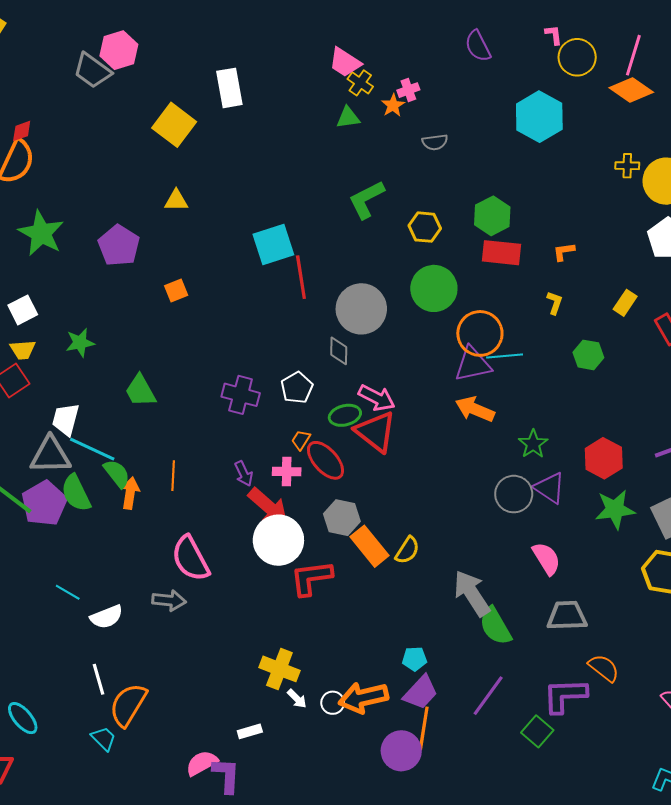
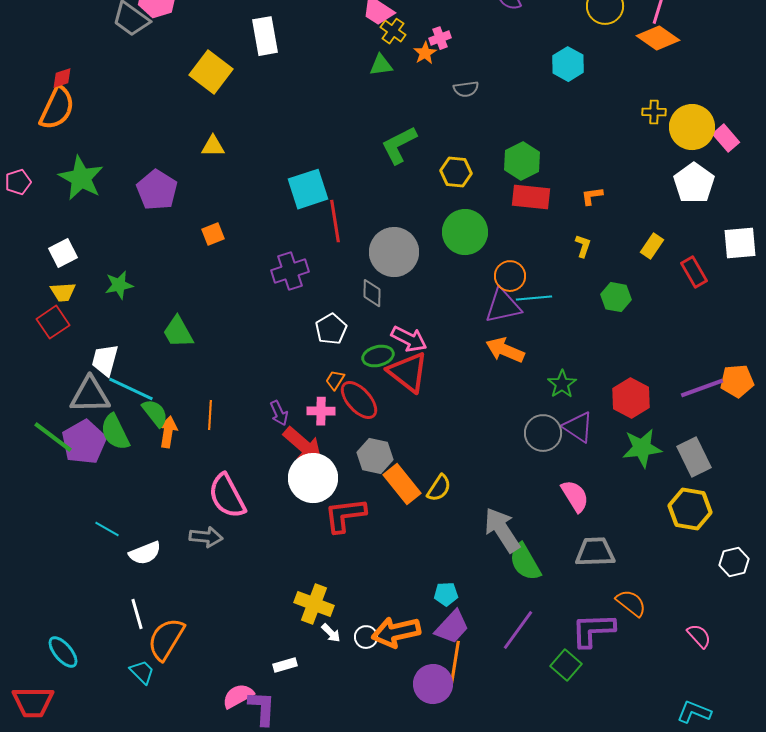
cyan hexagon: (539, 117) -> (568, 64), size x0.7
orange circle: (480, 333) -> (510, 276), size x0.7
purple cross: (241, 395) -> (290, 271), moved, turned -33

